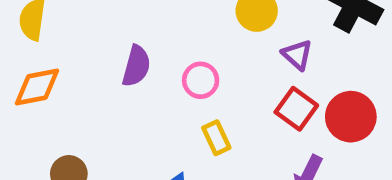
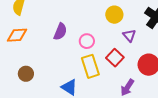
red square: (296, 109) -> (115, 58), moved
yellow rectangle: (216, 138) -> (90, 66), size x1.6

